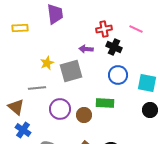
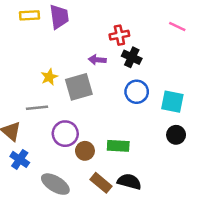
yellow rectangle: (20, 28) -> (30, 15), moved
pink line: (136, 29) -> (177, 26), moved
green rectangle: (105, 103) -> (118, 146), moved
brown circle: (84, 115) -> (85, 151), moved

